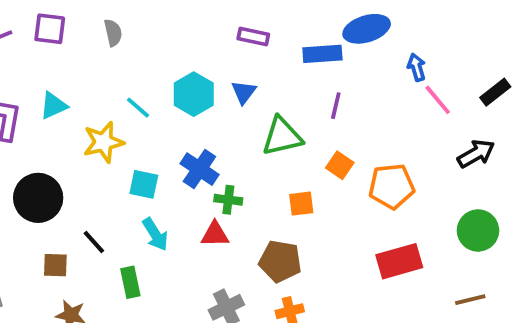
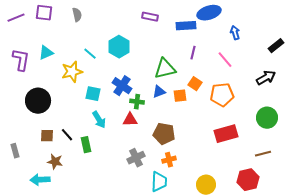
blue triangle: (244, 92) -> (159, 92), moved, turned 32
pink line: (438, 100) -> (225, 60), moved
orange square: (301, 204) -> (180, 96), moved
black line: (94, 242) -> (67, 135), moved

